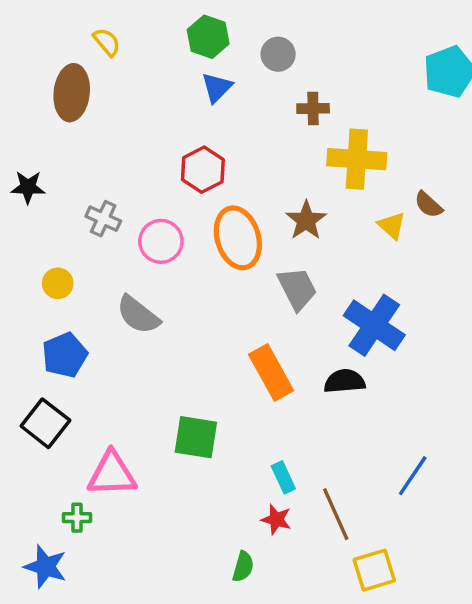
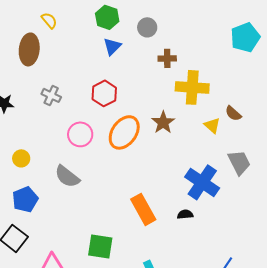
gray cross: (103, 219) -> (51, 95), moved
orange ellipse: (238, 238) -> (124, 132), turned 52
gray trapezoid: (297, 289) -> (239, 162), moved
black semicircle: (345, 381) -> (185, 214), size x0.7

